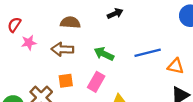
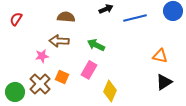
pink star: (29, 43) -> (42, 56), moved
blue line: (148, 53) -> (135, 18), moved
orange square: (66, 81) -> (62, 77), moved, turned 32

